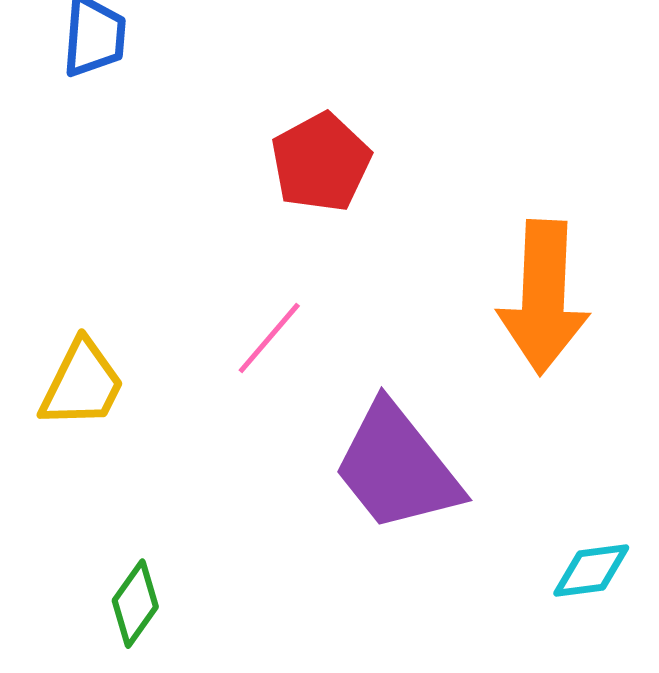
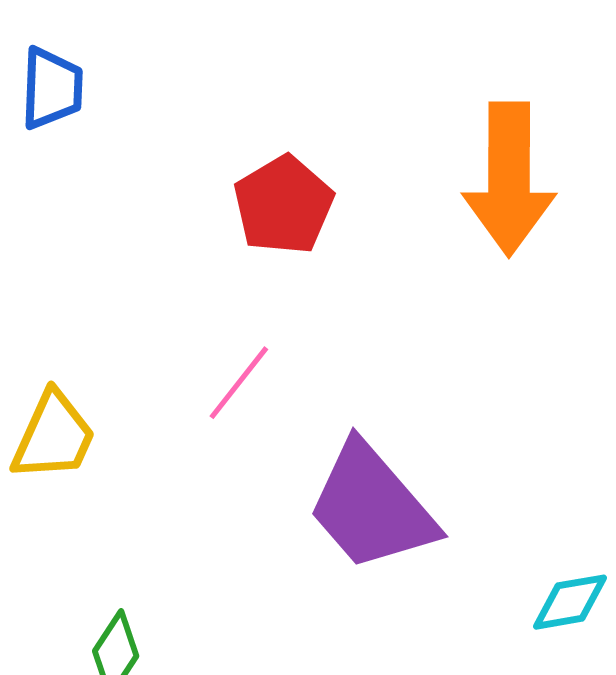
orange arrow: (543, 297) -> (509, 179), moved

